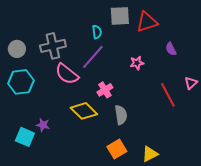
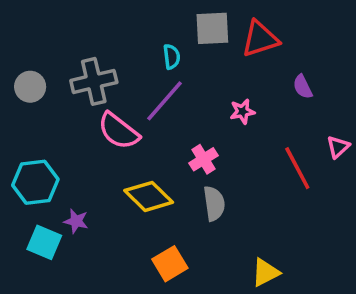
cyan hexagon: (21, 82) -> (35, 182), moved
pink cross: (105, 90) -> (203, 159), moved
orange square: (117, 149) -> (170, 264), moved

